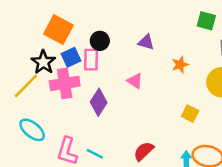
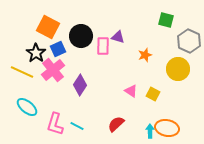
black circle: (100, 41) -> (81, 36), size x1.5
pink rectangle: (91, 60) -> (103, 46), moved
pink triangle: (135, 81) -> (131, 91), moved
pink cross: (65, 83) -> (53, 70), turned -30
yellow line: (26, 86) -> (22, 72), turned 70

